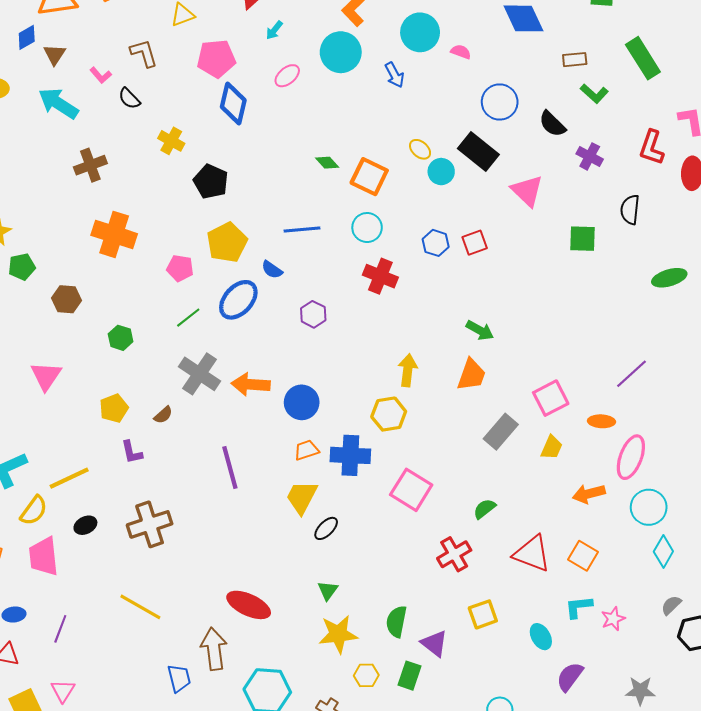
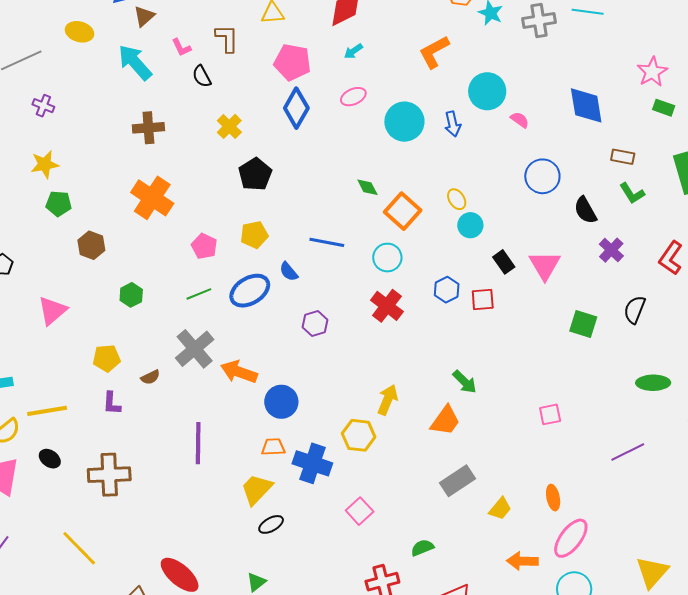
cyan circle: (341, 52) -> (404, 122), moved
black rectangle: (478, 151) -> (504, 262), moved, size x0.6
yellow pentagon: (227, 242) -> (254, 235), size x0.7
purple line: (632, 374) -> (628, 452), moved
pink square: (551, 398) -> (550, 414), moved, size x0.7
orange ellipse: (601, 421) -> (553, 498), turned 60
pink square: (411, 490) -> (360, 511), size x0.7
black ellipse: (85, 525) -> (50, 459), turned 45

